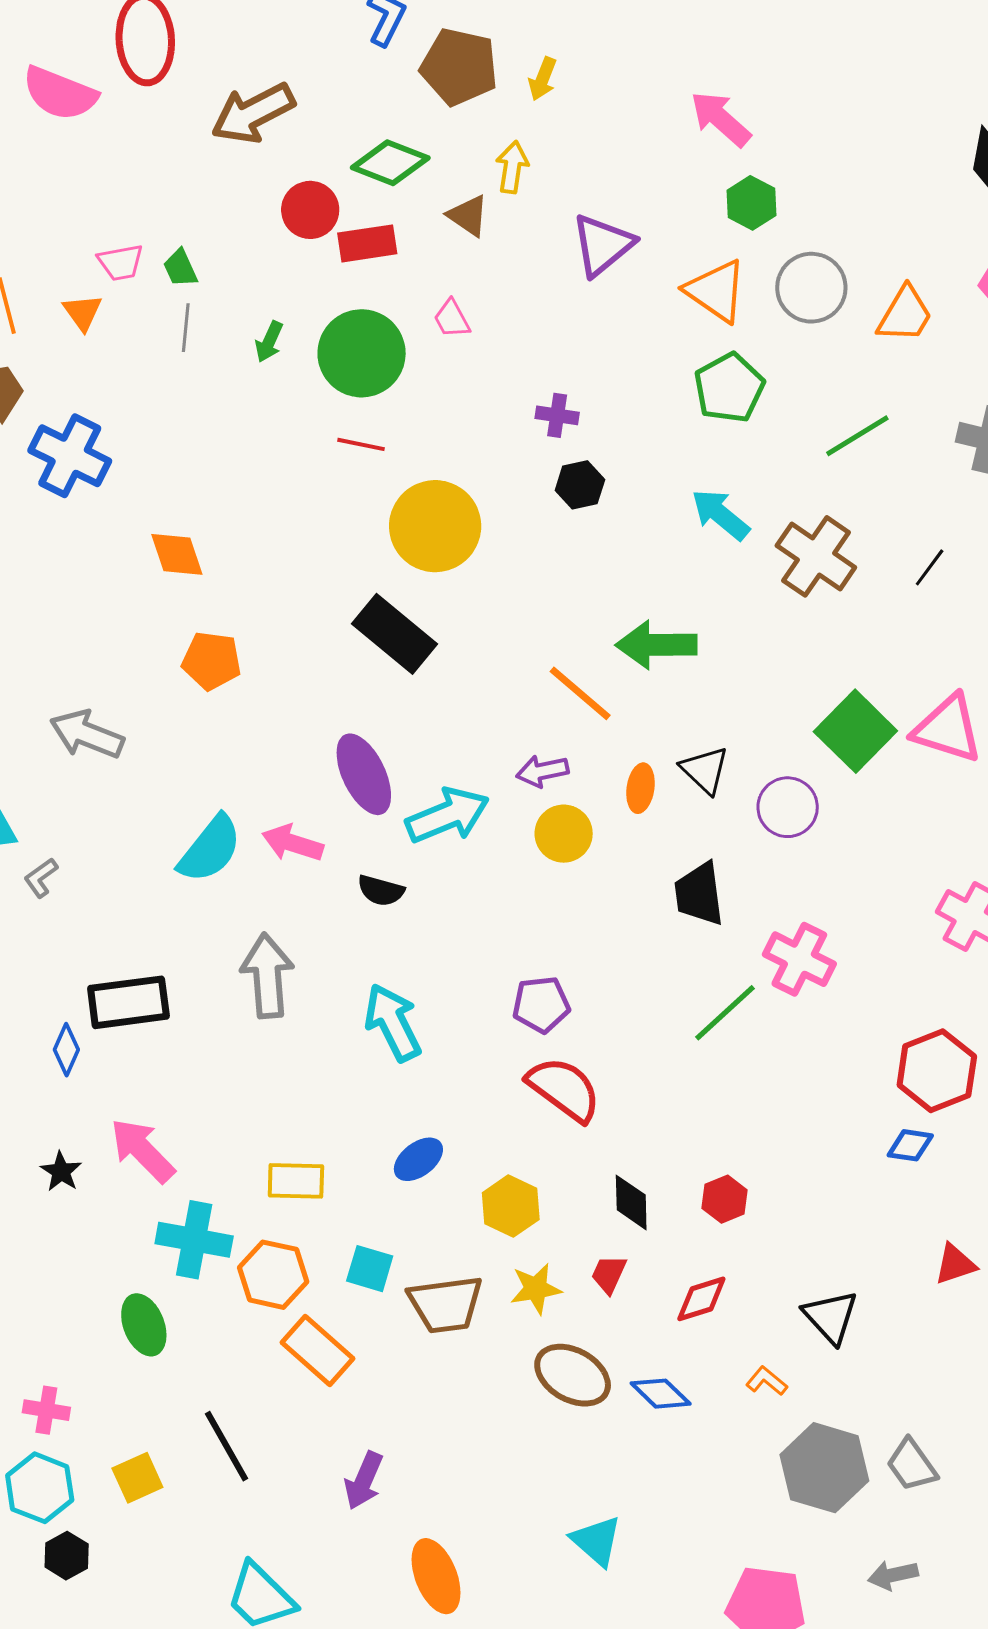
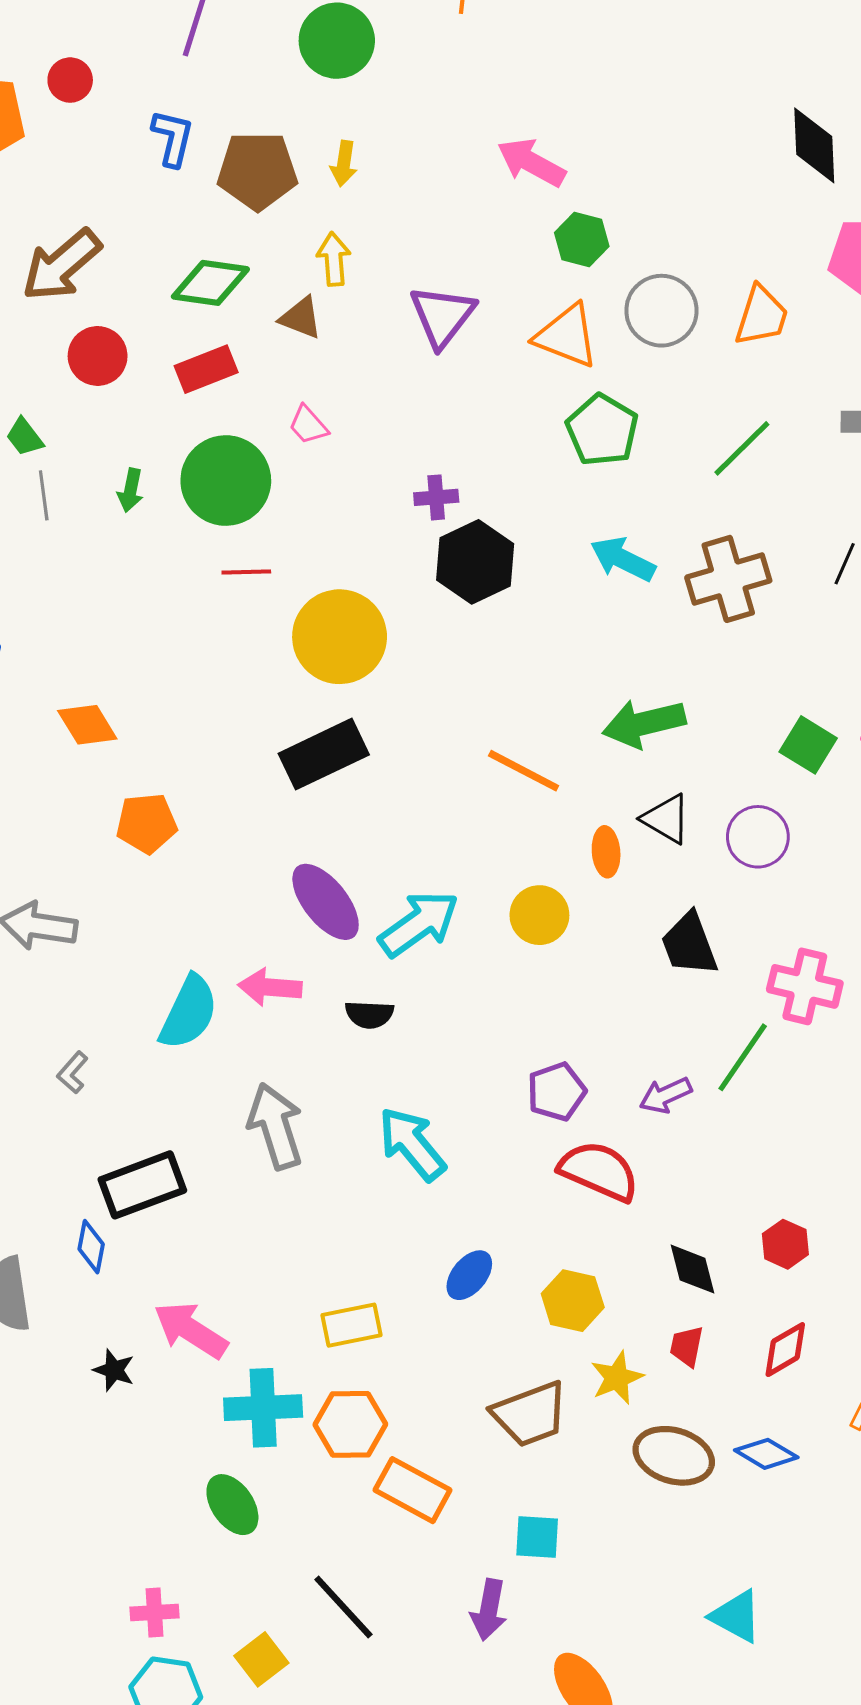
red circle: (310, 210) -> (98, 356), moved
black hexagon: (580, 485) -> (475, 562), size x1.6
brown cross: (816, 556) -> (728, 579), turned -38
black rectangle: (394, 634) -> (324, 754), turned -52
green arrow: (656, 645) -> (644, 723), moved
green square: (855, 731) -> (808, 745), size x0.7
purple arrow: (542, 771) -> (666, 1095), moved
gray L-shape: (41, 878) -> (72, 1072), moved
cyan square: (370, 1269) -> (537, 1537), moved

